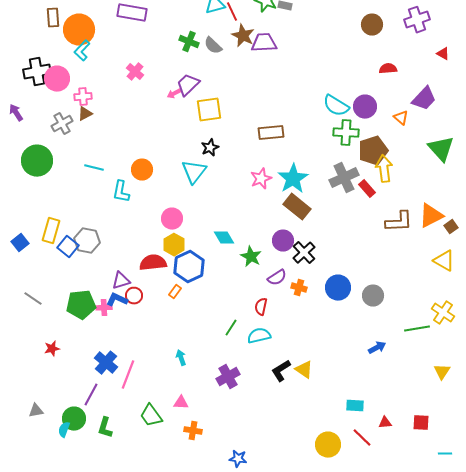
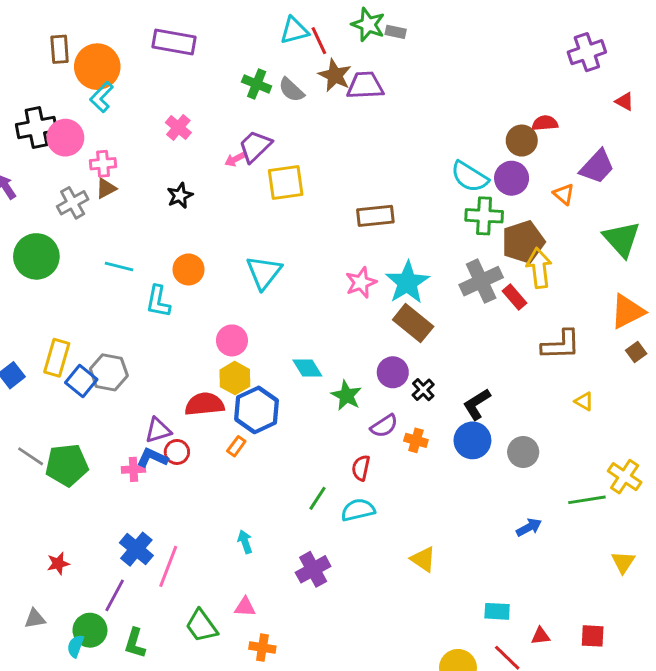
brown circle: (372, 25) -> (522, 141), moved
black star: (210, 148) -> (180, 196), moved
orange triangle: (431, 216) -> (627, 311), moved
black cross: (304, 253) -> (423, 390), size x0.7
yellow triangle: (444, 261) -> (584, 401), moved, size x0.6
green pentagon: (81, 305) -> (67, 465), moved
red star: (52, 349) -> (58, 564), moved
black L-shape: (281, 371) -> (477, 404), moved

